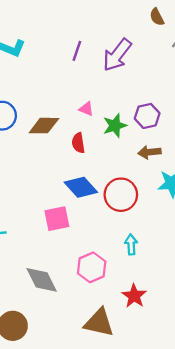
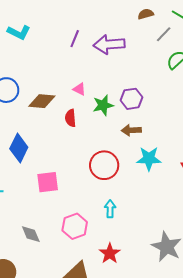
brown semicircle: (157, 17) -> (146, 14), turned 98
purple arrow: (117, 55) -> (109, 44), turned 44
blue diamond: (81, 187) -> (19, 148), moved, turned 64
gray diamond: (42, 280) -> (31, 234), size x0.7

